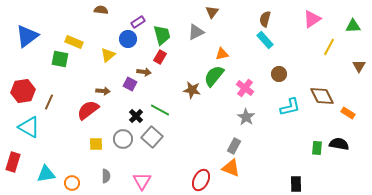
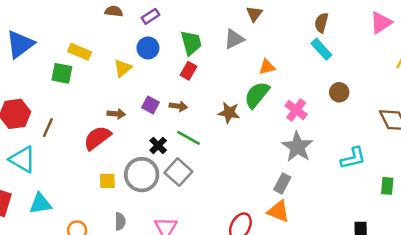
purple rectangle: (138, 22) -> (150, 16), moved
brown arrow: (144, 72) -> (178, 106), moved
cyan L-shape: (290, 107) -> (353, 158), moved
gray star: (246, 117) -> (297, 147), size x1.4
gray circle: (123, 139) -> (142, 175), size x1.4
cyan triangle: (46, 174) -> (40, 204), moved

